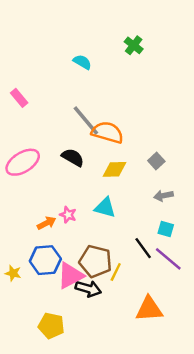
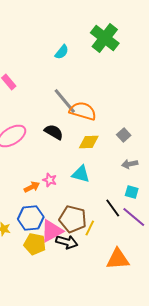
green cross: (134, 45) -> (105, 38), size x1.8
cyan semicircle: (82, 62) -> (62, 52), turned 98
yellow pentagon: (51, 326) -> (35, 244), moved

